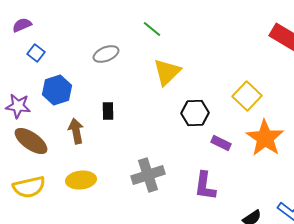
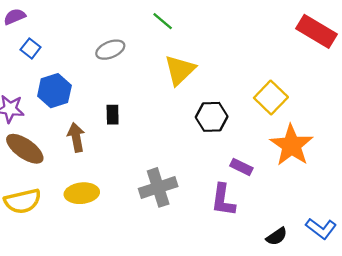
purple rectangle: (221, 143) -> (241, 167), moved

